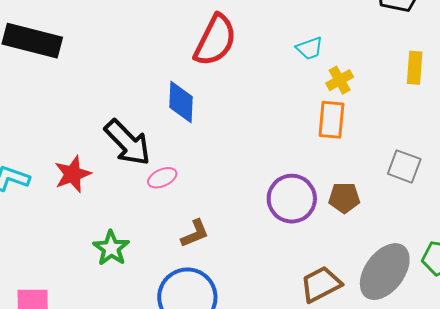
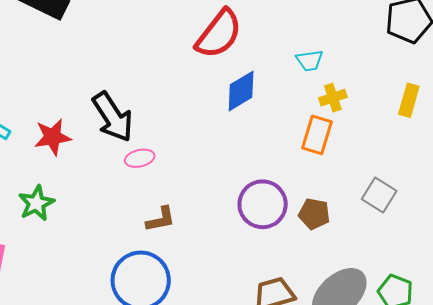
blue diamond: (181, 102) -> (241, 91), moved, turned 45
green star: (111, 248) -> (36, 203), moved

